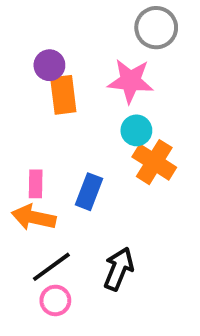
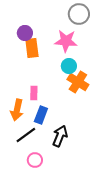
pink rectangle: (36, 184) -> (34, 93), moved
blue rectangle: (89, 192) -> (41, 115), moved
orange arrow: (34, 217) -> (17, 110), turned -90
pink circle: (55, 300) -> (35, 160), moved

